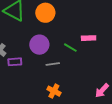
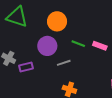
orange circle: (45, 13) -> (57, 21), moved
pink rectangle: (89, 38) -> (100, 46), moved, turned 32

